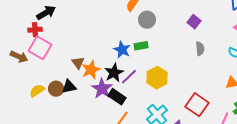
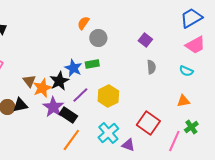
black star: (114, 73) -> (59, 81), moved

